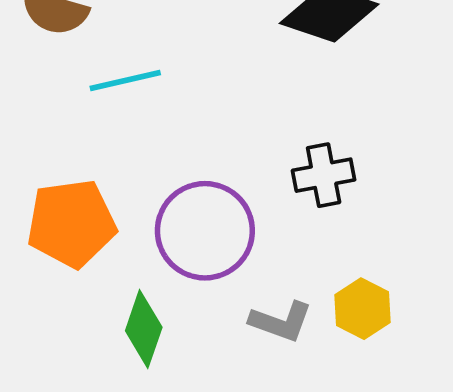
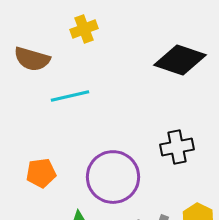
orange pentagon: (71, 223) -> (41, 173), size x0.6

